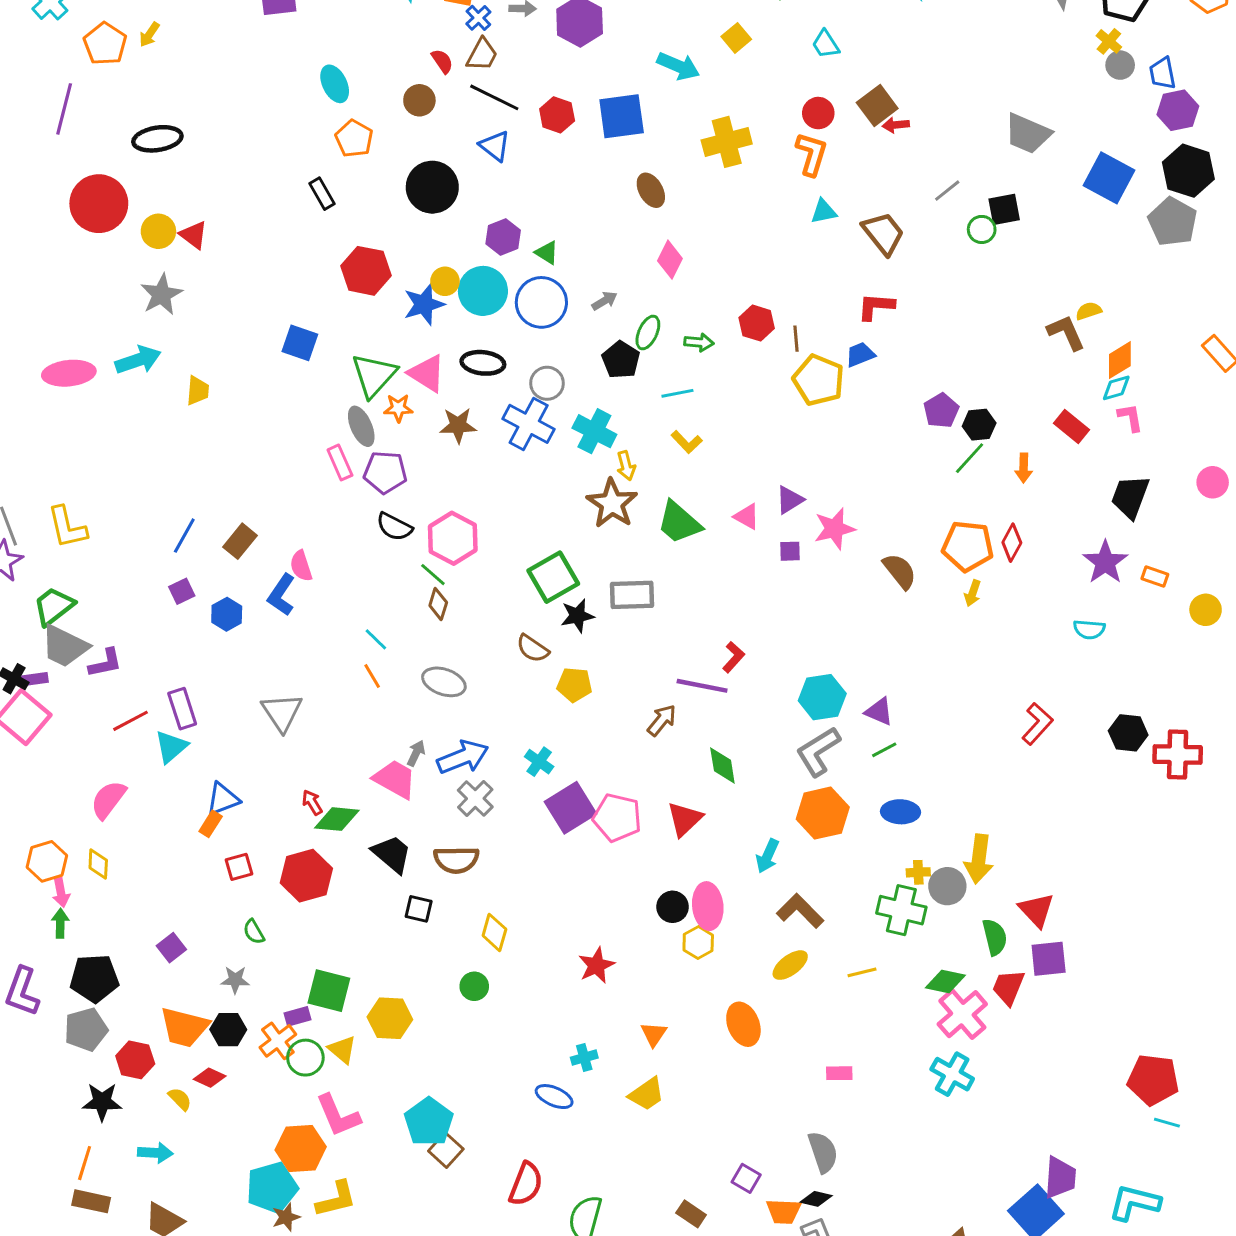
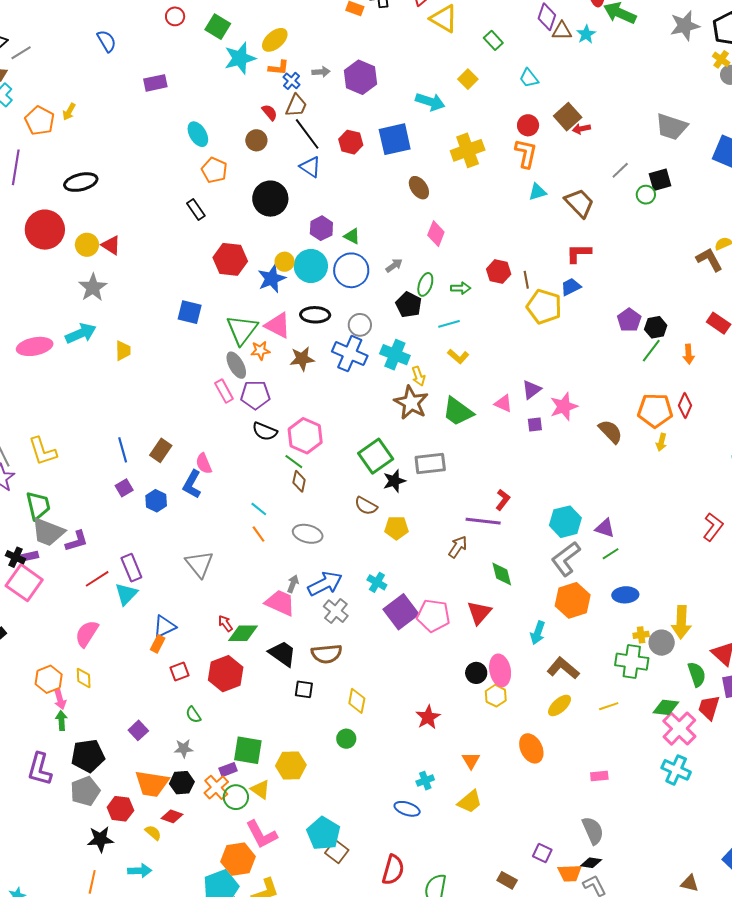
black line: (494, 97) -> (307, 134), turned 32
blue line: (184, 536) -> (123, 450), turned -40
green trapezoid: (54, 606) -> (38, 506), turned 120

